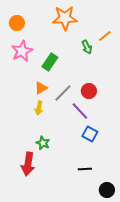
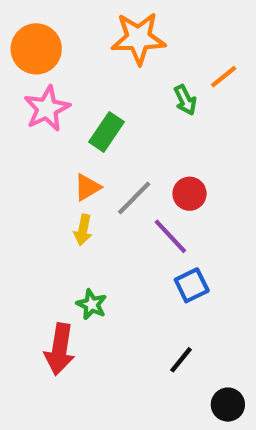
orange circle: (17, 23) -> (36, 49), size x1.5
blue square: (90, 134) -> (192, 285), turned 35
black line: (85, 169) -> (181, 360), turned -48

